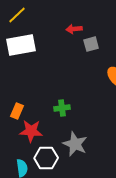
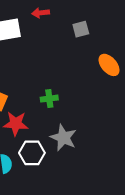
red arrow: (74, 29) -> (41, 13), moved

